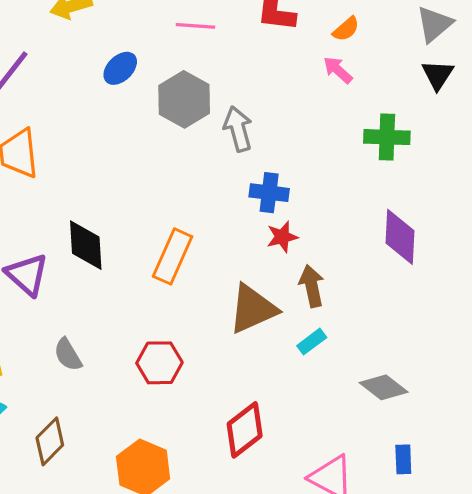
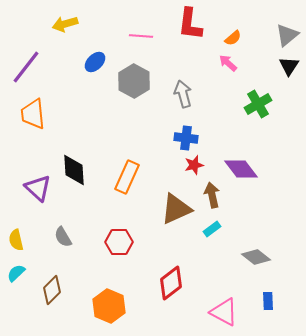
gray arrow: (238, 129) -> (183, 94), moved
green cross: (387, 137) -> (258, 104), turned -32
purple diamond: (400, 237) -> (241, 169), moved, turned -40

